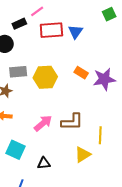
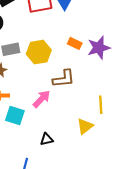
brown L-shape: (72, 122) -> (64, 79), moved
cyan square: (16, 150) -> (15, 116), moved

